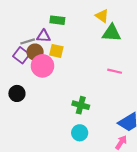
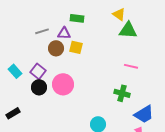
gray line: (28, 41) -> (42, 31), moved
purple square: (21, 55) -> (38, 71), moved
pink circle: (42, 66) -> (63, 84), moved
green cross: (81, 105) -> (122, 93), moved

